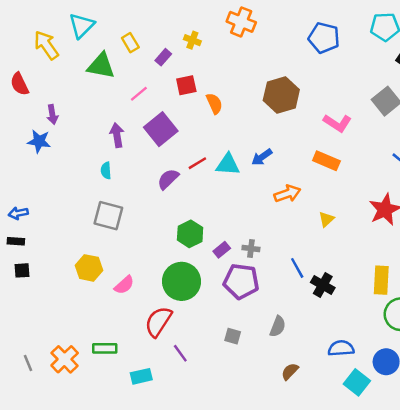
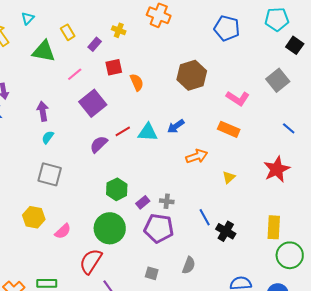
cyan triangle: (82, 26) -> (28, 18), size x0.6
purple arrow: (117, 135) -> (43, 111), moved
cyan semicircle: (106, 171) -> (48, 137), turned 40

